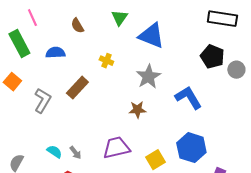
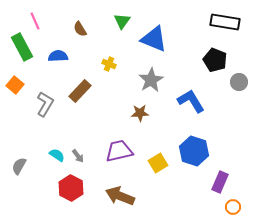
gray circle: (236, 70) -> (239, 82), moved

